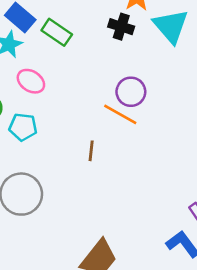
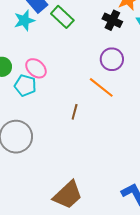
pink ellipse: (31, 81) -> (36, 68), moved
purple circle: (131, 92) -> (112, 59), moved

